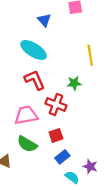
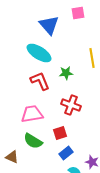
blue triangle: (44, 20) -> (49, 25), size x1.5
green star: (74, 83) -> (66, 73), moved
red cross: (56, 105) -> (71, 105), moved

